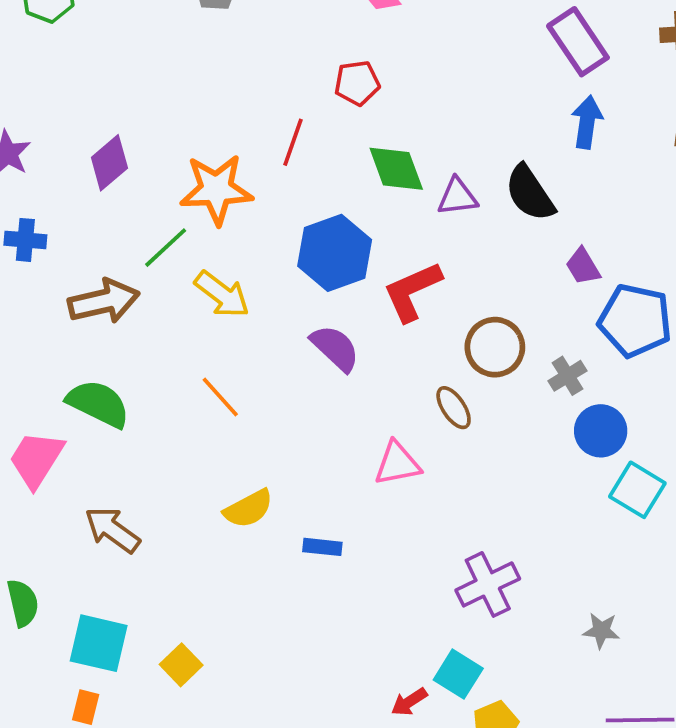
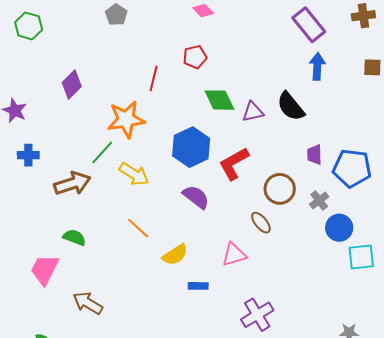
red line: (293, 142) -> (154, 78), moved
purple diamond: (109, 163) -> (72, 84), moved
purple trapezoid: (583, 266) -> (314, 155), moved, turned 35
green semicircle: (98, 404) -> (74, 237), size x0.7
cyan square: (637, 490) -> (361, 257), turned -32
yellow semicircle: (248, 509) -> (175, 255), moved
blue rectangle: (322, 547) -> (198, 286), moved
purple cross: (488, 584) -> (257, 315), moved

